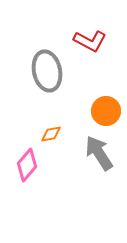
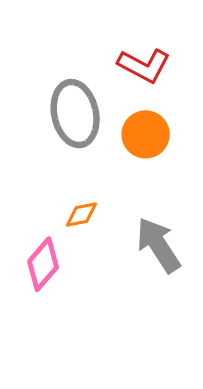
orange circle: (106, 111) -> (146, 134), moved

